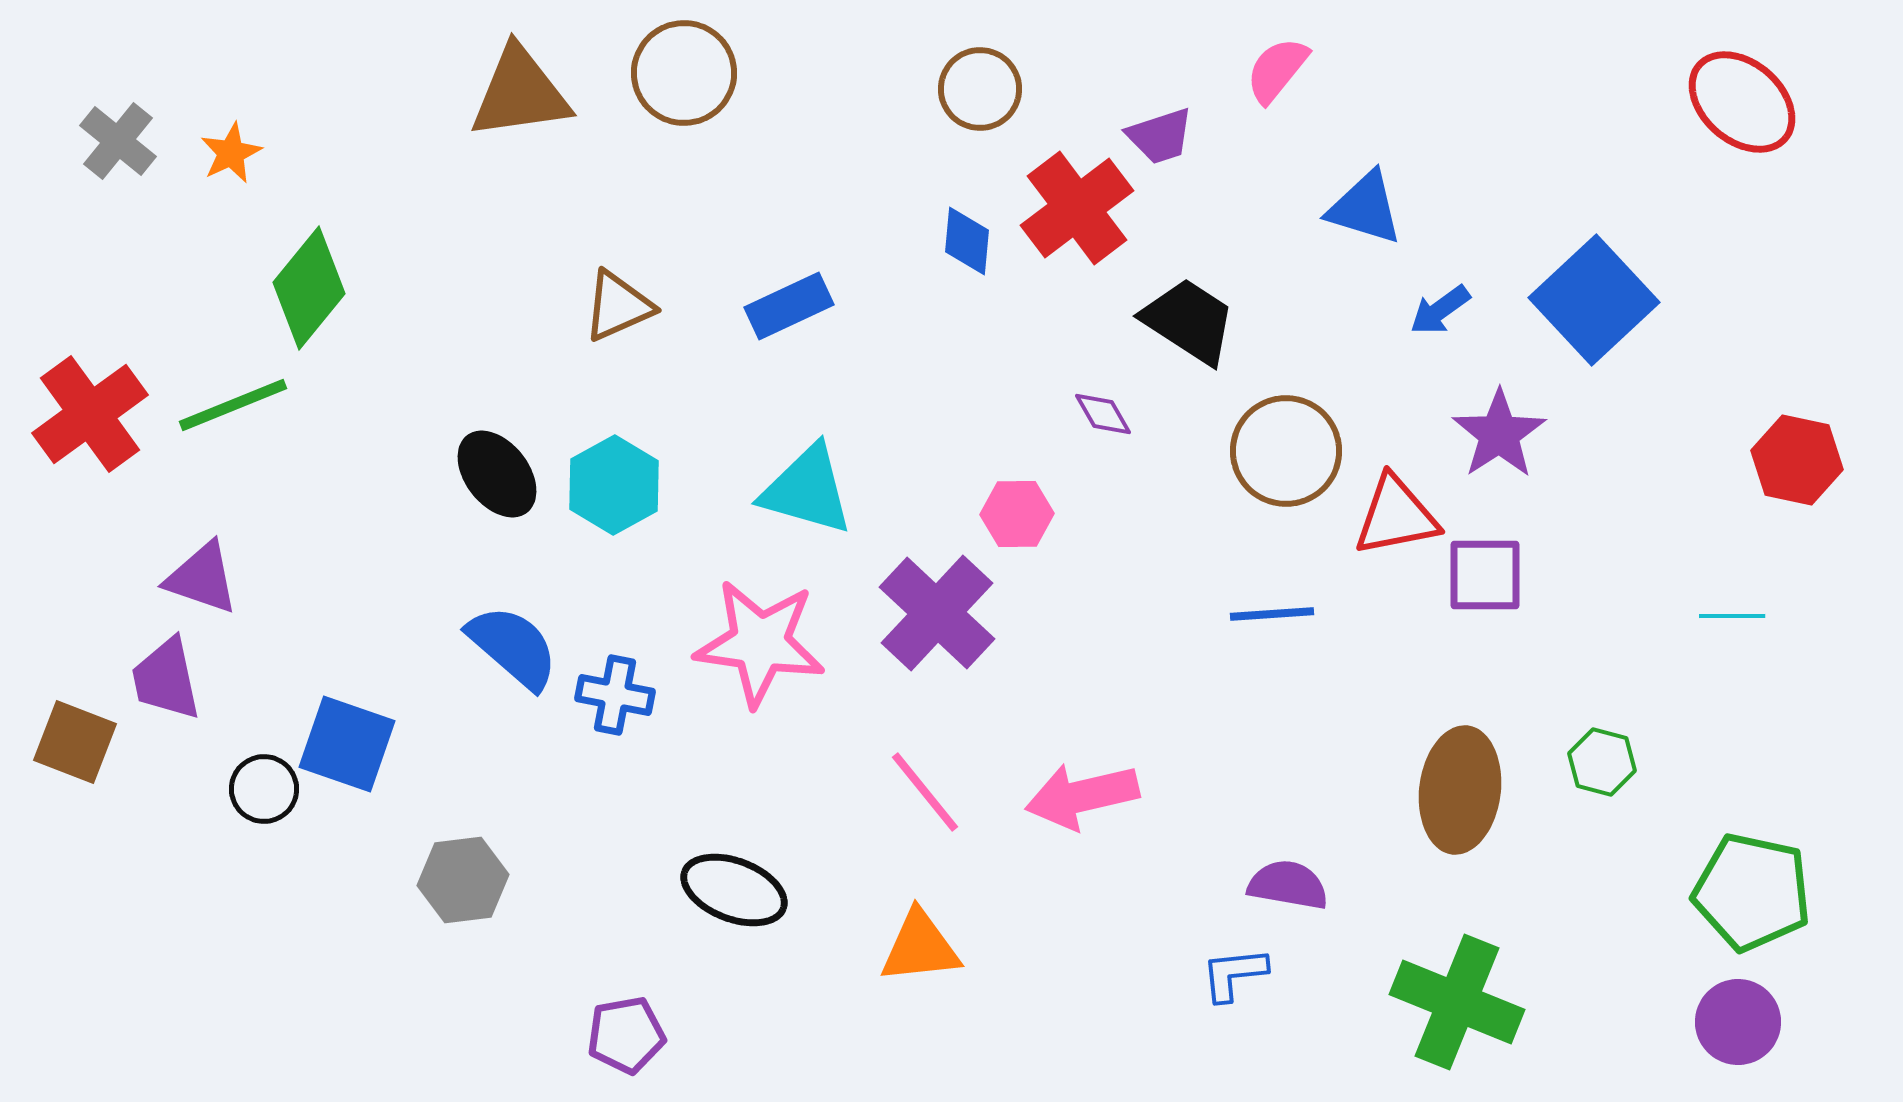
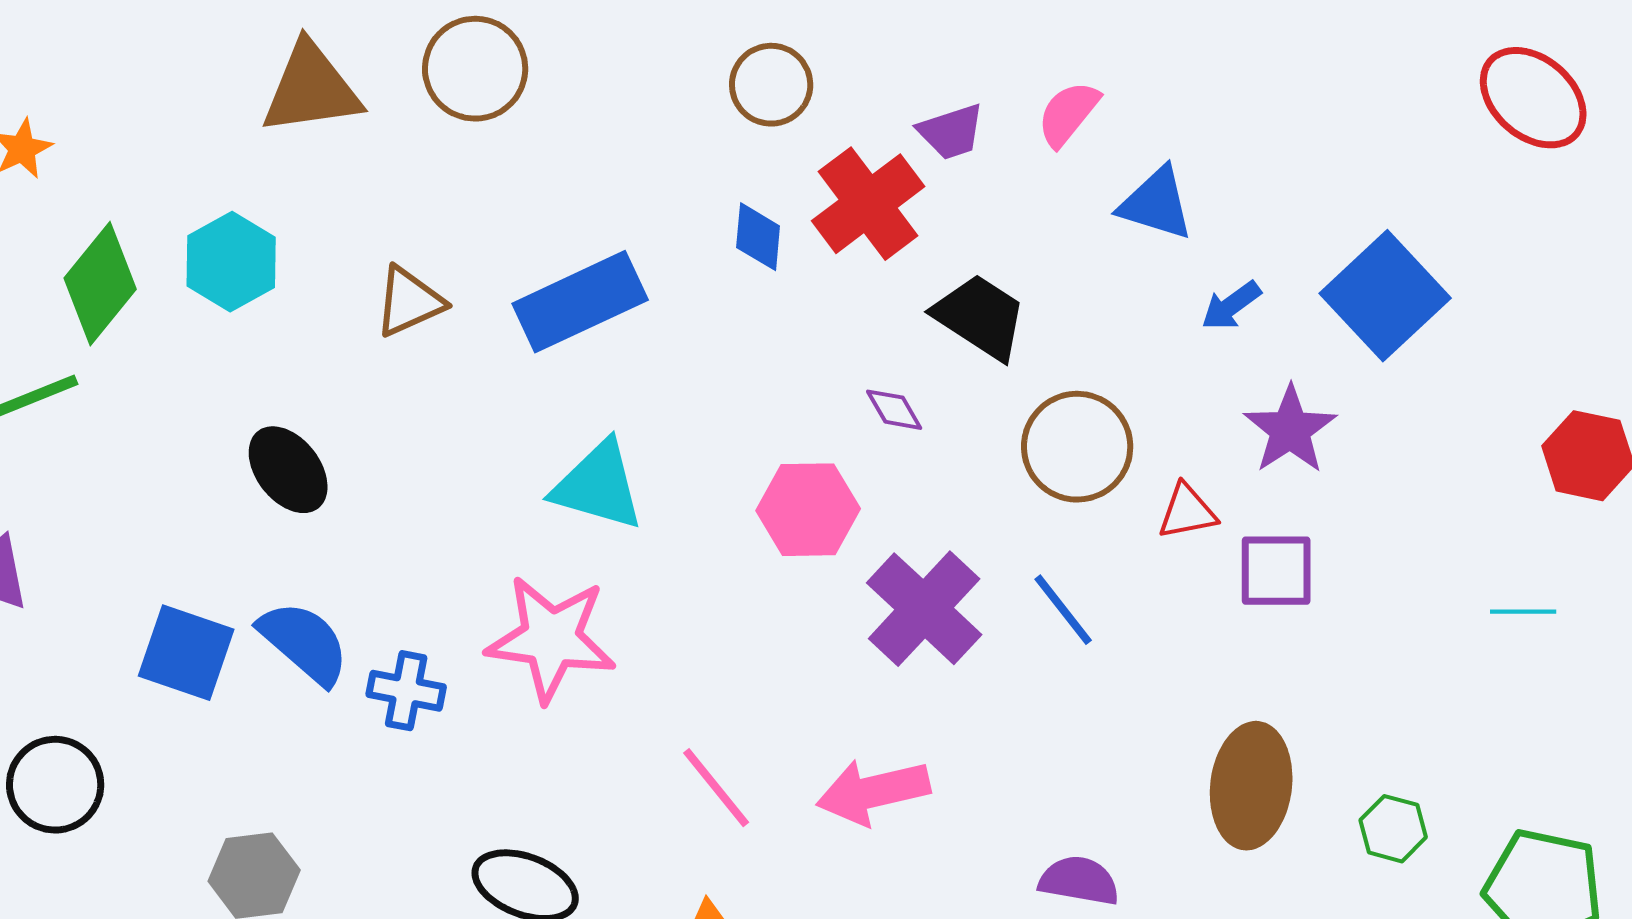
pink semicircle: (1277, 70) -> (1068, 114), moved
blue rectangle: (789, 306) -> (580, 302), size x1.5
cyan hexagon: (614, 485) -> (231, 262), moved
pink hexagon: (1017, 514) -> (808, 510), size x1.4
red triangle: (1396, 516) -> (1187, 512), size x0.7
purple cross: (937, 613) -> (924, 609), moved
blue line: (1272, 614) -> (1063, 610), turned 56
blue square: (347, 744) -> (186, 653), moved
green hexagon: (1602, 762) -> (1393, 829), moved
black circle: (264, 789) -> (55, 785), size x1.4

